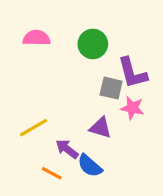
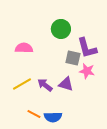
pink semicircle: (37, 38) -> (24, 48), moved
purple arrow: (67, 149) -> (45, 85), moved
blue semicircle: (90, 166) -> (53, 117), moved, turned -42

